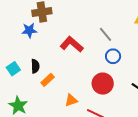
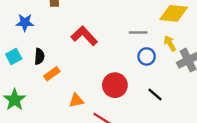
blue star: (29, 30) -> (25, 23), moved
gray line: (105, 34) -> (138, 32), moved, turned -56
blue circle: (113, 56) -> (147, 56), moved

